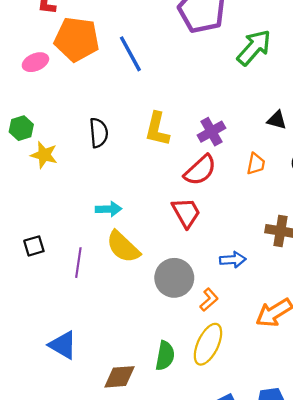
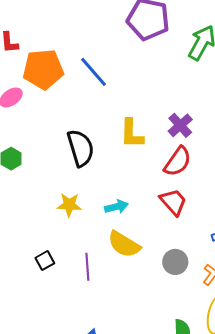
black semicircle: (99, 133) -> (81, 148), size x1.4
yellow star: (44, 155) -> (69, 205), moved
cyan arrow: (109, 209) -> (116, 207), moved
gray circle: (174, 278) -> (175, 262), size x0.7

